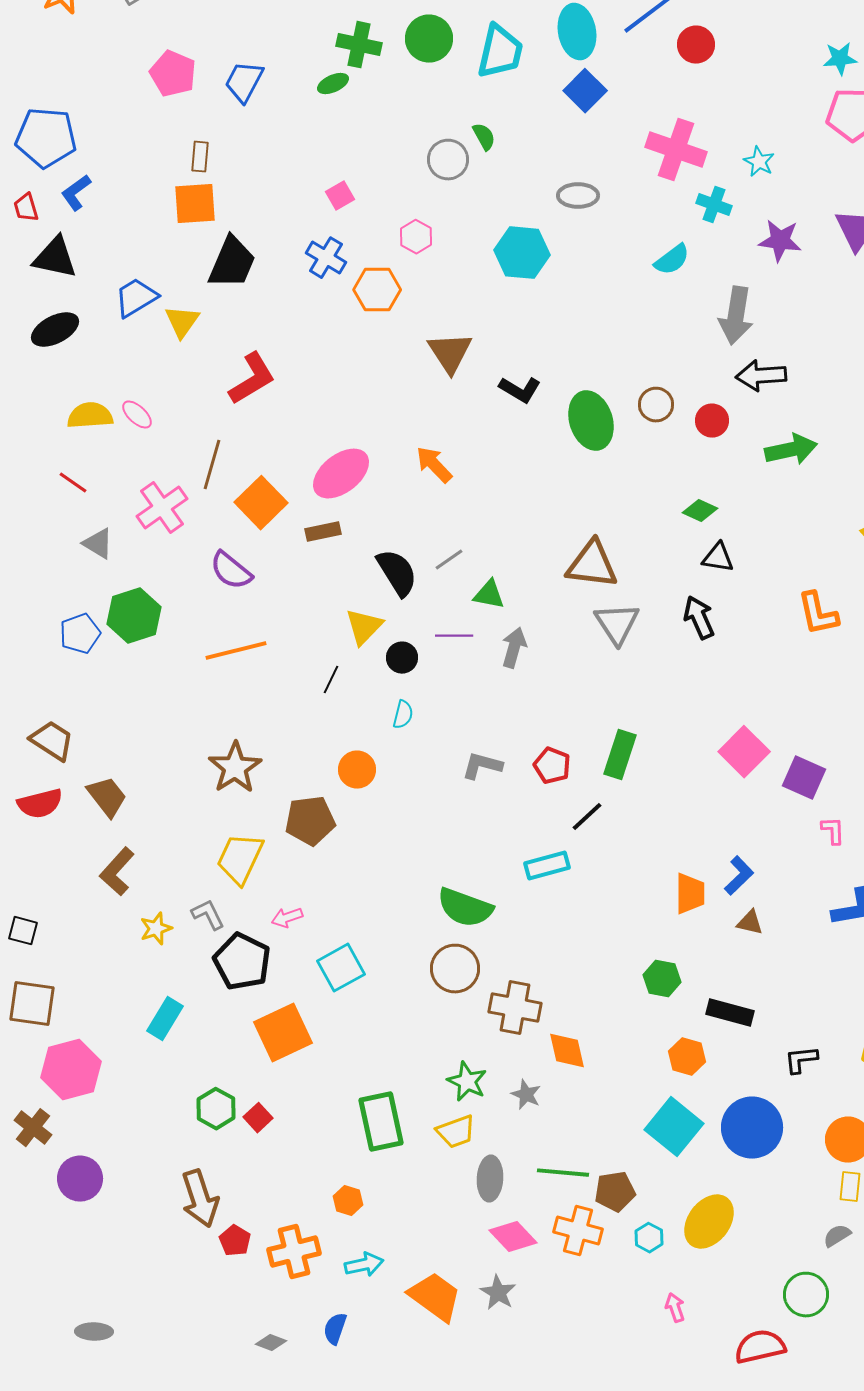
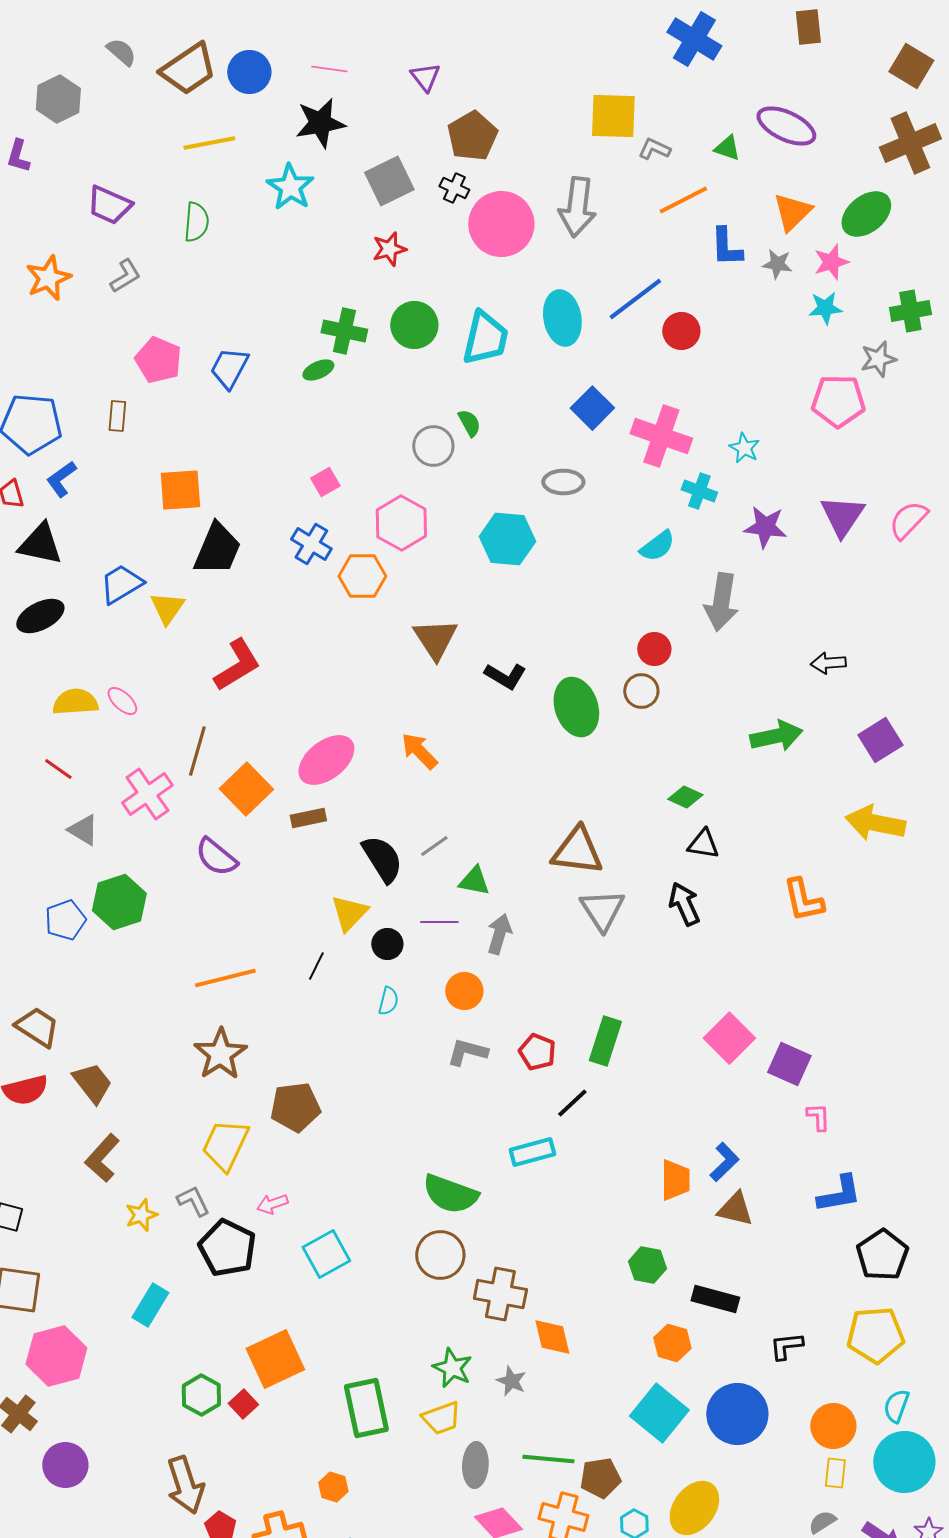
cyan star: (840, 59) -> (825, 308), moved
blue square: (585, 91) -> (592, 408), moved
brown rectangle: (200, 157) -> (117, 416), moved
pink hexagon: (416, 237) -> (401, 523), size x1.6
black arrow: (761, 376) -> (828, 663), moved, size x0.7
red circle: (712, 421) -> (654, 649), moved
orange line: (236, 651) -> (225, 978), moved
orange circle: (357, 770) -> (464, 991), moved
brown triangle: (750, 923) -> (735, 1209), size x1.4
orange square: (283, 1033) -> (275, 1359), moved

